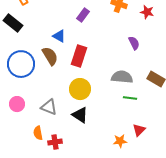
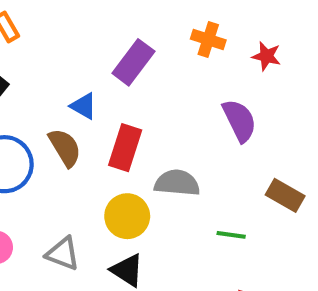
purple rectangle: (83, 15) -> (133, 62), size x1.5
purple semicircle: (134, 43) -> (239, 121), size x1.5
gray semicircle: (122, 77) -> (177, 183), moved

